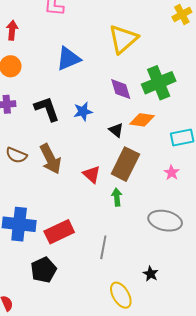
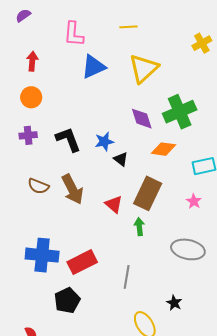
blue triangle: (68, 59) -> (93, 67), moved
black triangle: (116, 130) -> (121, 159), moved

